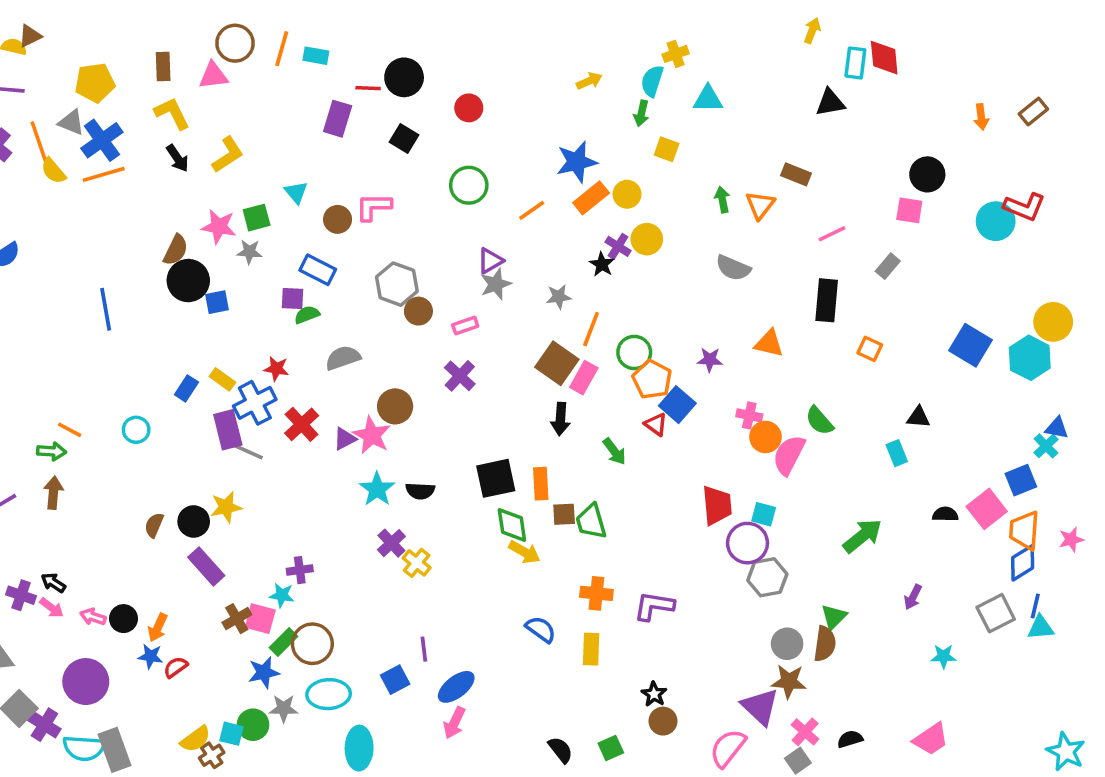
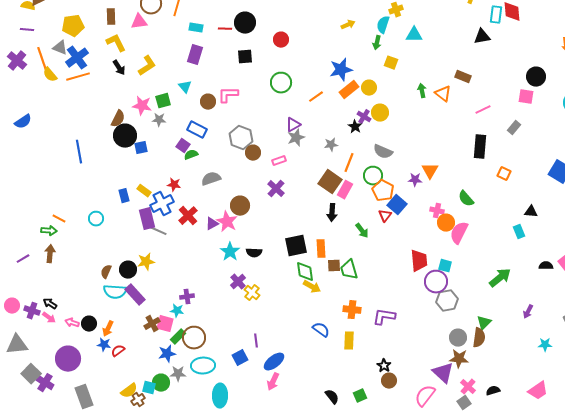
cyan rectangle: (316, 56) -> (196, 28), moved
purple rectangle: (338, 119) -> (195, 55), moved
black square: (404, 138) -> (245, 57), turned -35
orange triangle: (760, 205) -> (443, 94), turned -30
gray semicircle: (733, 268) -> (383, 152), moved
purple square: (293, 299) -> (183, 146), turned 32
orange triangle: (769, 343) -> (430, 171), moved, turned 48
blue rectangle: (186, 388) -> (124, 196), turned -48
green semicircle: (819, 421) -> (466, 199), moved
red triangle: (656, 424) -> (385, 216), turned 32
cyan semicircle: (84, 748) -> (115, 292), moved

